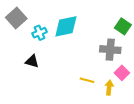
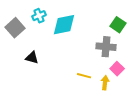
gray square: (16, 18) -> (15, 28), moved
cyan cross: (39, 33) -> (39, 16), moved

